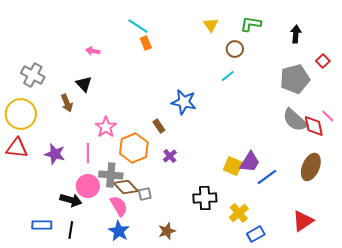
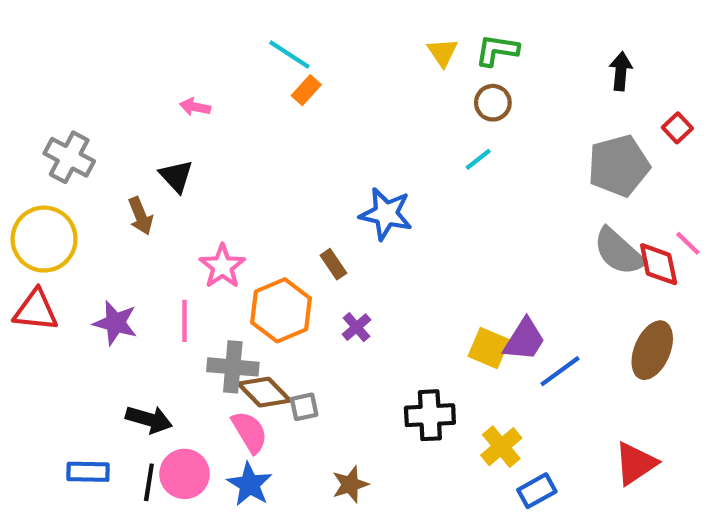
green L-shape: (251, 24) -> (497, 50), moved
orange rectangle: (146, 43) -> (306, 90), turned 64
pink circle: (88, 186) -> (185, 474), moved

